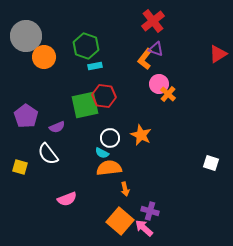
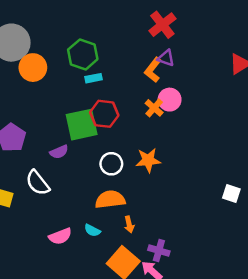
orange cross: (168, 94) -> (154, 108), moved
purple semicircle: (57, 127) -> (59, 152), moved
orange star: (141, 135) -> (148, 160), turned -30
cyan semicircle: (102, 153) -> (92, 230), moved

